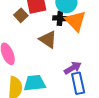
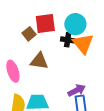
brown triangle: (48, 39) -> (39, 61), moved, turned -30

